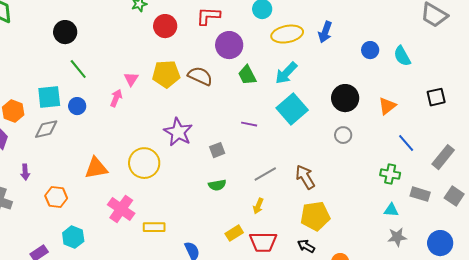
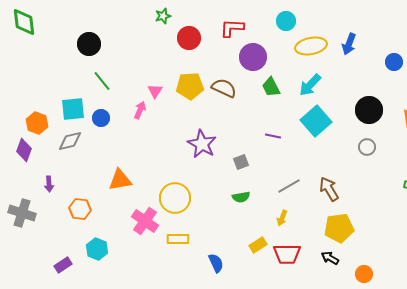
yellow circle: (144, 163) -> (175, 198), moved

